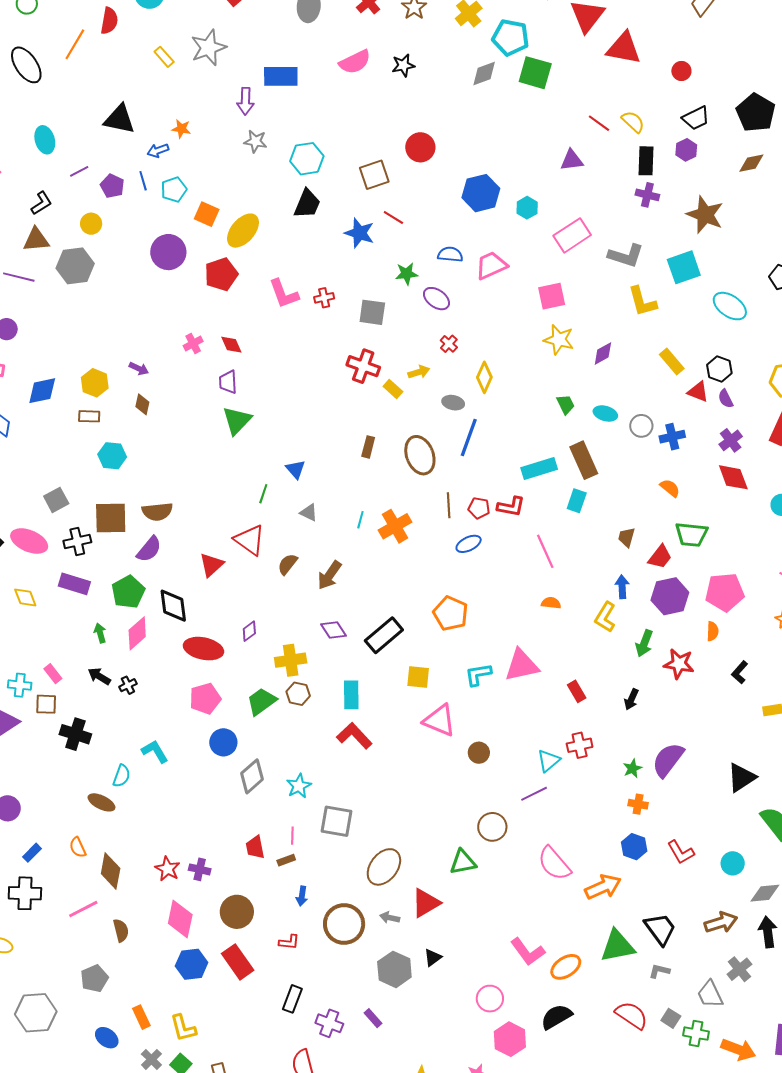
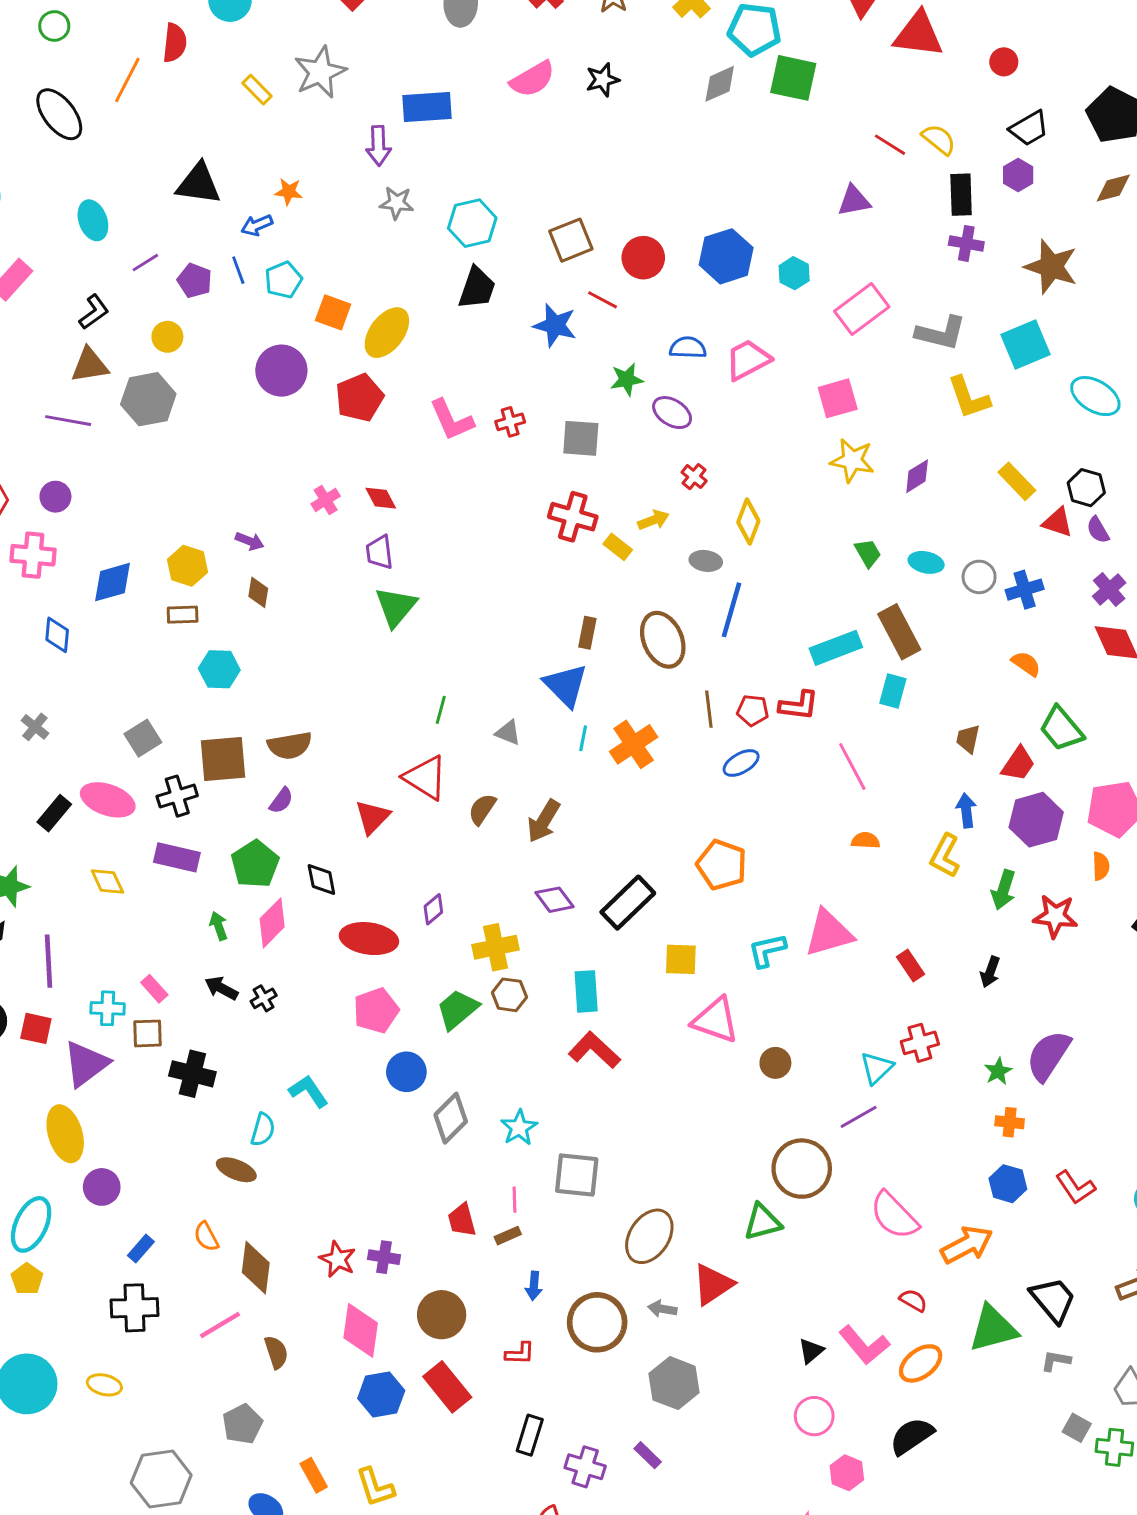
red circle: (420, 147) -> (643, 258), moved
blue triangle: (296, 469) -> (566, 685), moved, size x1.6
green trapezoid: (691, 535) -> (1061, 729), turned 48
purple semicircle: (149, 549) -> (281, 801), size x0.7
black diamond: (173, 606) -> (321, 880), size x0.7
brown circle: (492, 827) -> (802, 1169), size x1.4
black triangle: (433, 958) -> (811, 1351), moved
red semicircle: (631, 1015) -> (913, 1300), moved, size x0.6
pink hexagon: (510, 1039) -> (847, 1473), size x0.7

